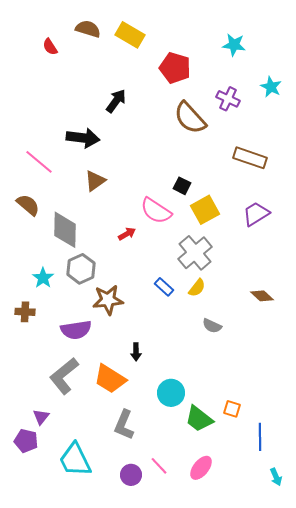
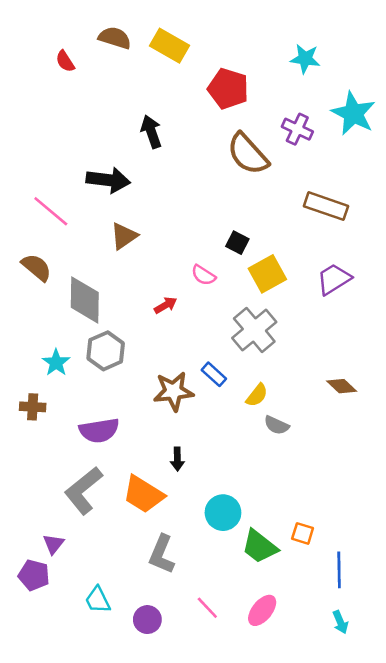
cyan star: (271, 87) -> (353, 113), size x1.6
black arrow: (116, 101) -> (151, 132), turned -55
pink semicircle: (156, 211) -> (203, 275), size x0.6
yellow semicircle: (197, 288) -> (257, 395), moved
brown star: (108, 300) -> (173, 391), moved
cyan trapezoid: (75, 460) -> (98, 600), size x0.6
purple circle: (131, 475) -> (147, 620), moved
cyan arrow: (276, 477) -> (340, 622), moved

